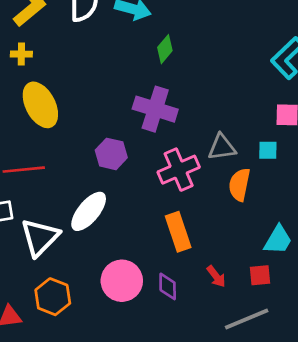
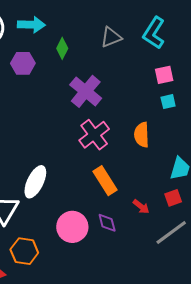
purple cross: (155, 109) -> (86, 91), moved, turned 36
gray triangle: (222, 147) -> (111, 37), moved
cyan square: (268, 150) -> (168, 102), moved
purple hexagon: (111, 154) -> (23, 63), moved

